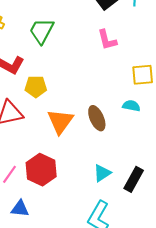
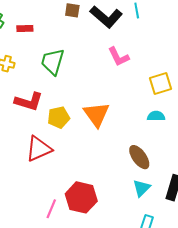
brown ellipse: (97, 118) -> (139, 157), moved
orange triangle: (60, 121) -> (96, 114), moved

